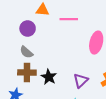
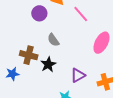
pink line: (69, 19) -> (81, 14), turned 36
gray semicircle: (26, 52) -> (53, 40), moved

